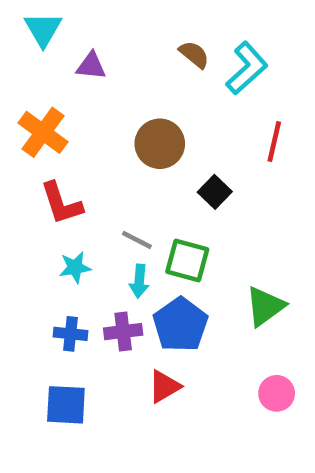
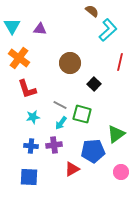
cyan triangle: (43, 29) -> (12, 26), moved
brown semicircle: (194, 54) -> (92, 11), moved
cyan arrow: (139, 281) -> (61, 123), turned 32
blue pentagon: (180, 325) -> (93, 151), moved, turned 30

